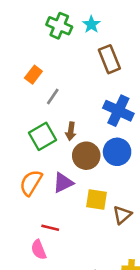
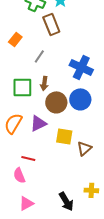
brown rectangle: (109, 59) -> (51, 24), moved
gray line: (53, 97) -> (39, 56), moved
green square: (42, 136) -> (22, 87), turned 30

